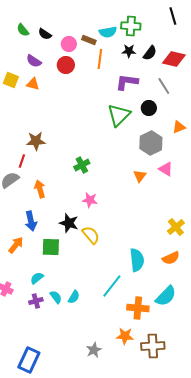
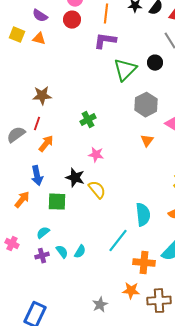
purple L-shape: (127, 82) -> (105, 41), moved
gray hexagon: (151, 143) -> (146, 105), moved
red line: (22, 161) -> (37, 124), moved
orange triangle: (140, 176) -> (147, 141), moved
orange arrow: (40, 189) -> (46, 144), turned 54

